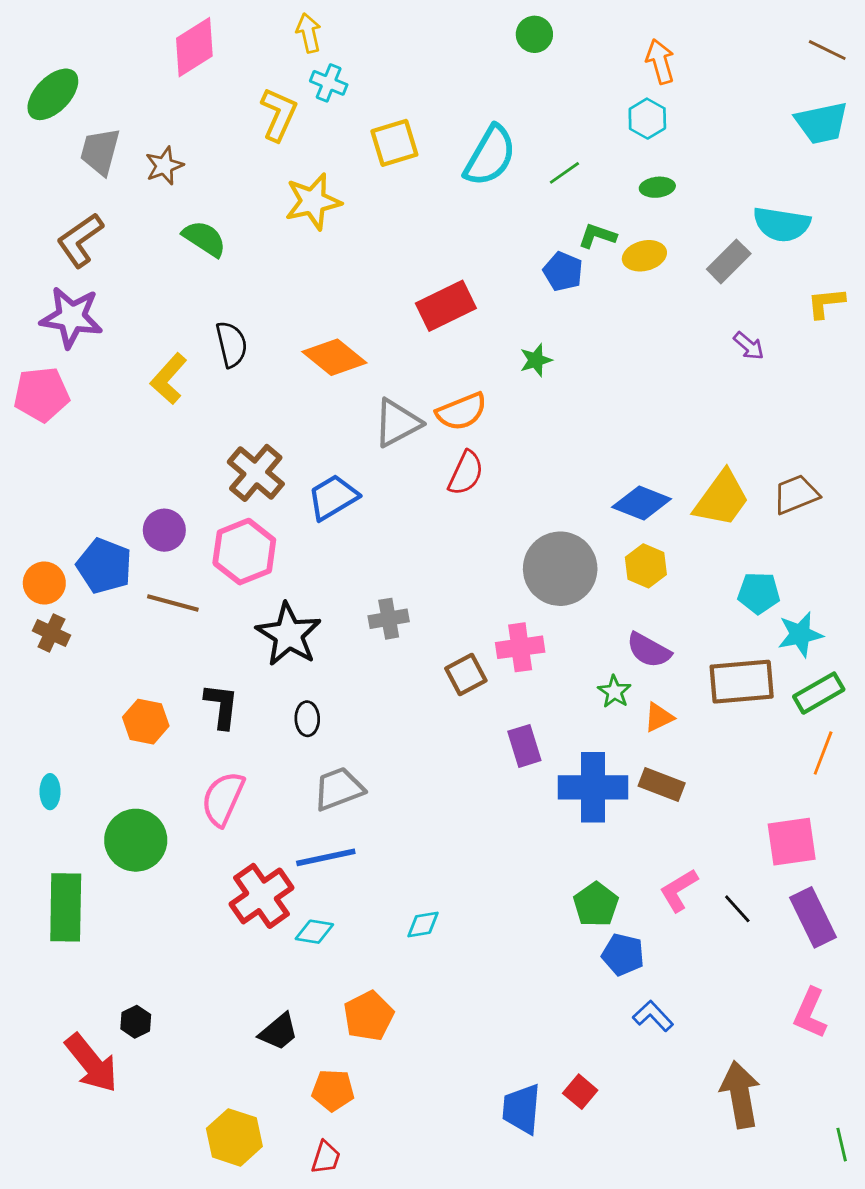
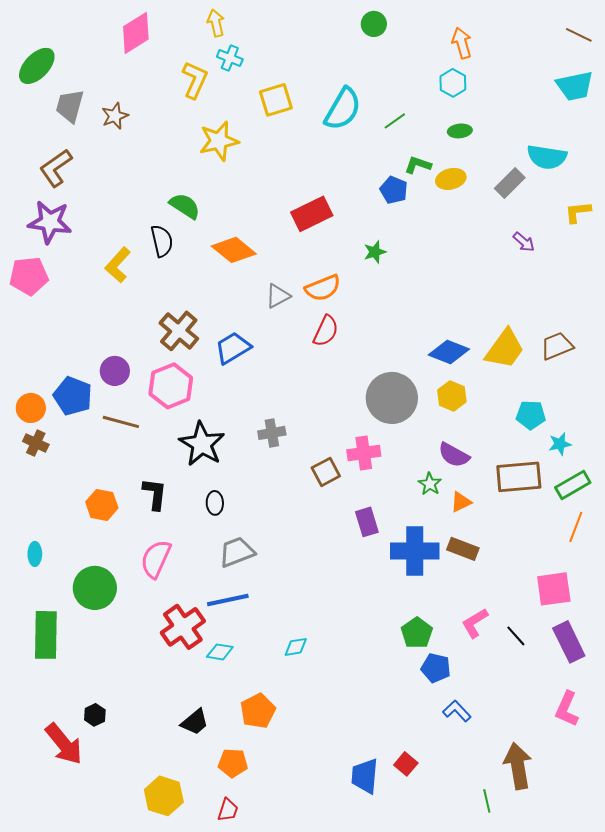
green semicircle: (204, 239) -> (185, 206), moved
gray triangle: (397, 423) -> (278, 296), size x0.7
cyan star: (800, 634) -> (560, 444), size x0.7
green line: (842, 1145) -> (487, 801), moved

